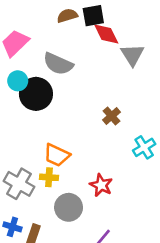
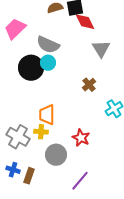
gray triangle: (132, 55) -> (101, 49), moved
cyan circle: (18, 81) -> (48, 63), moved
orange trapezoid: (57, 155) -> (47, 115), turned 65

